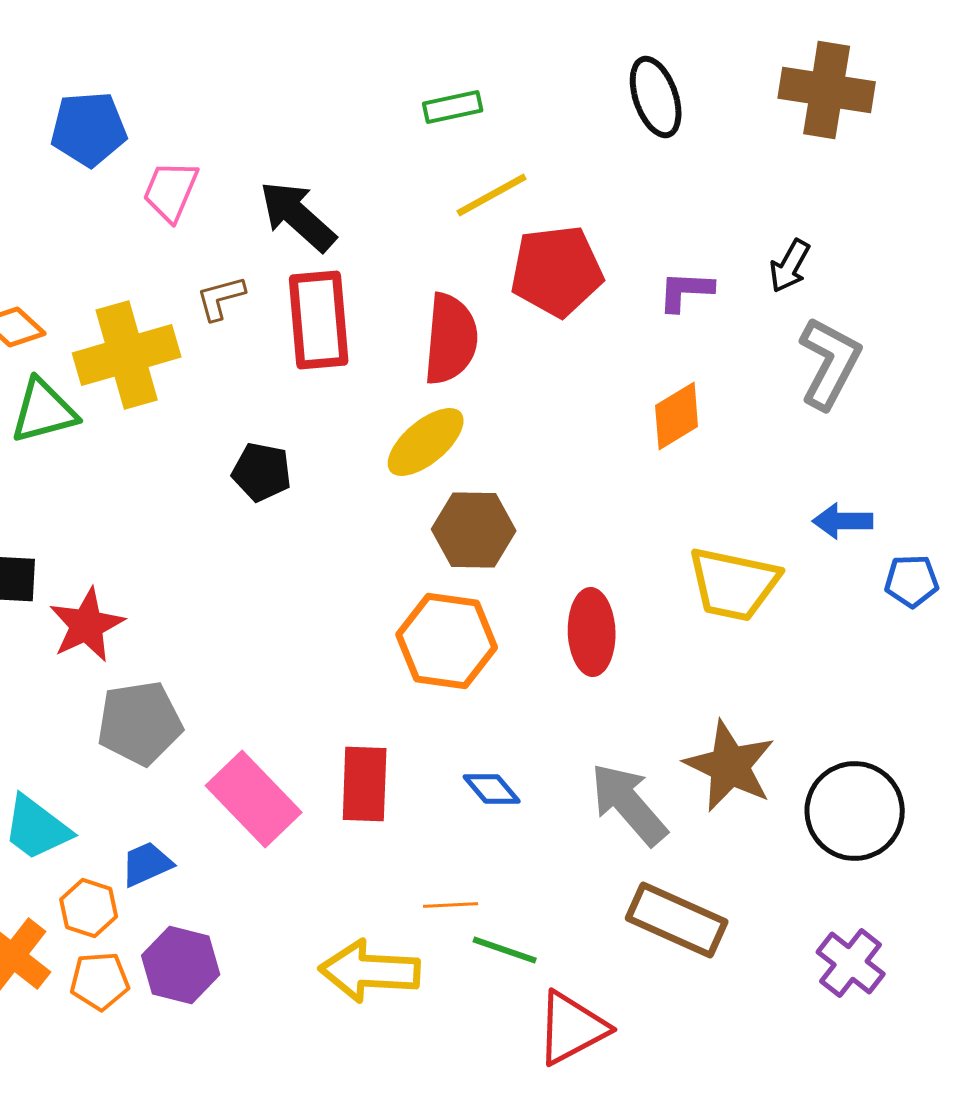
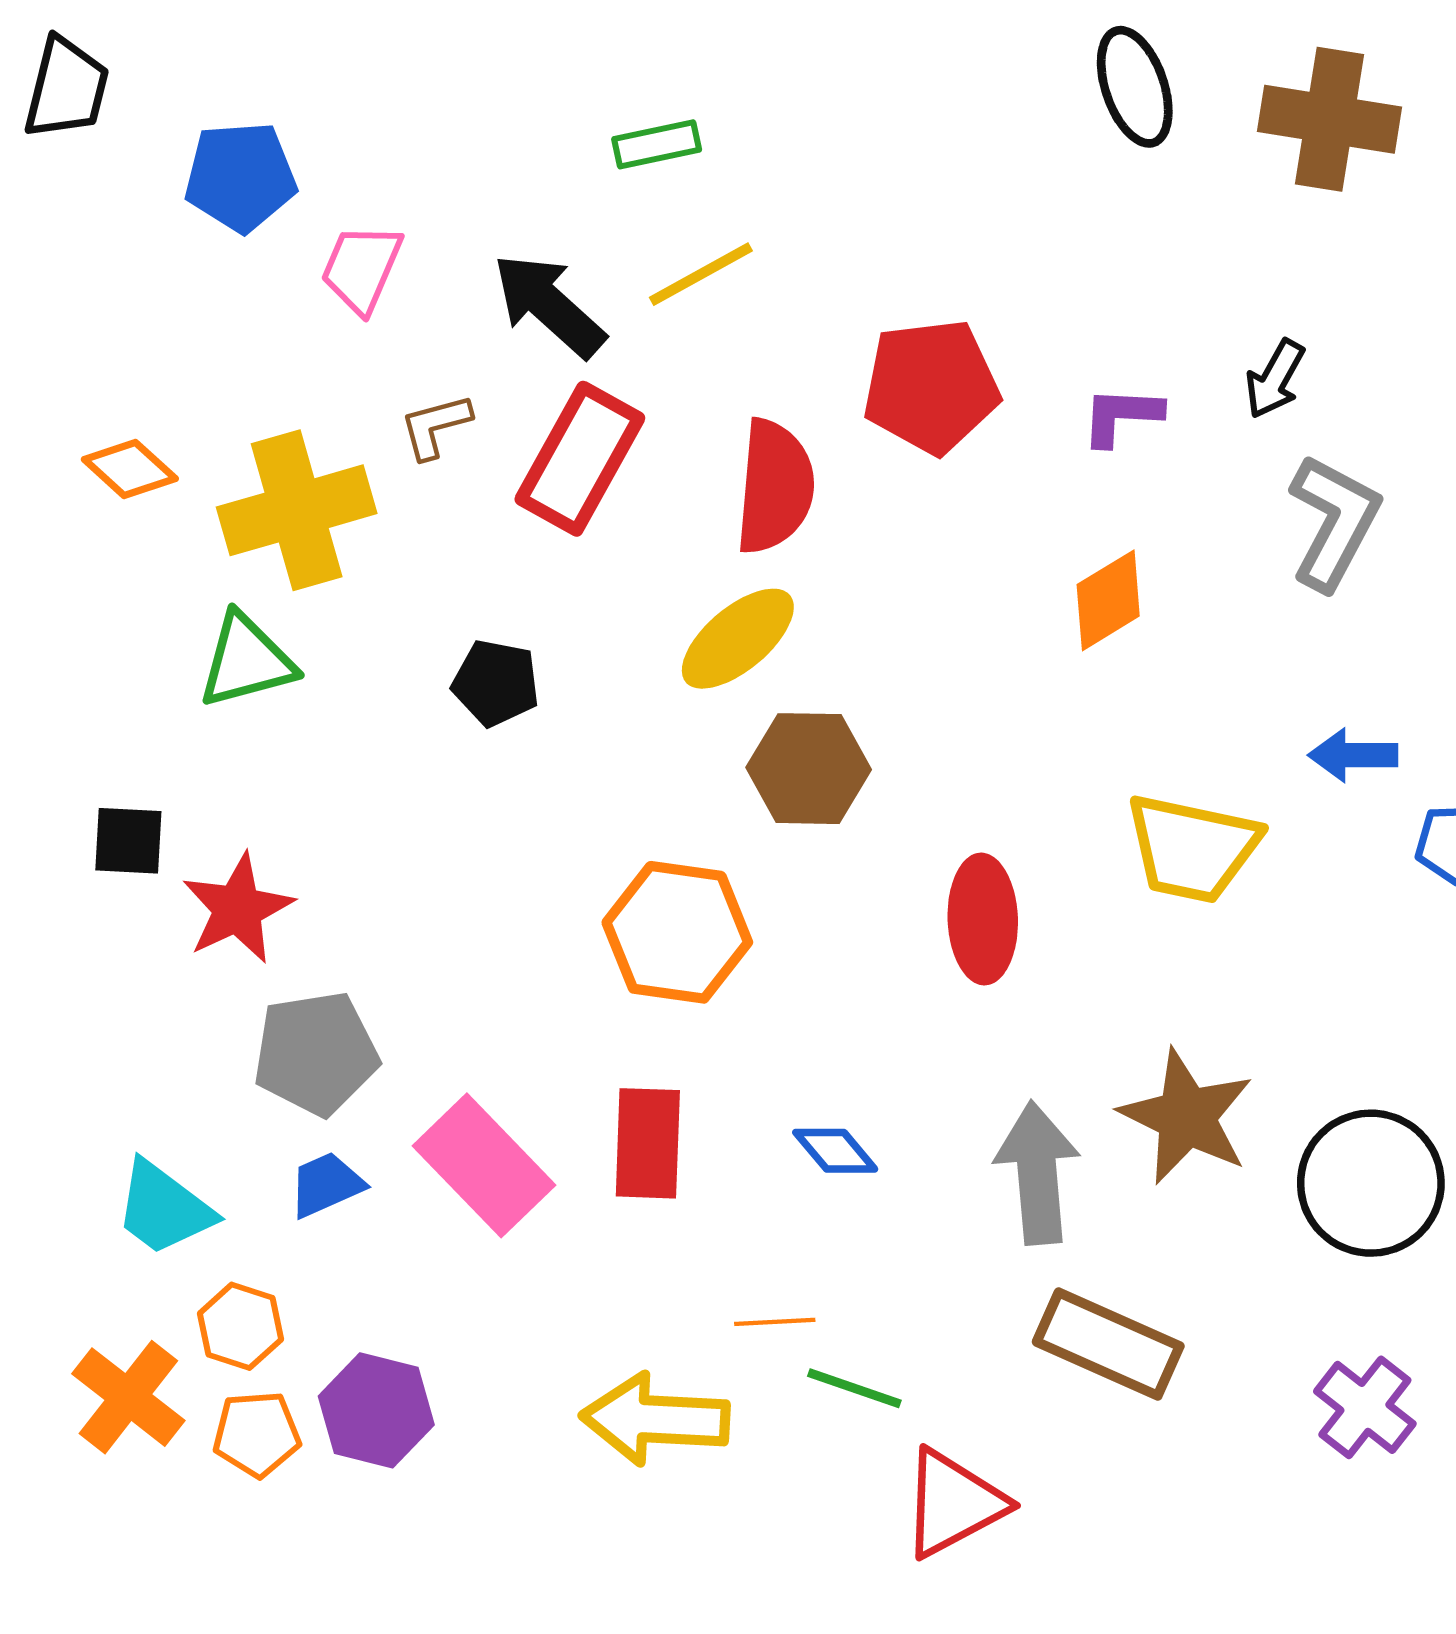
black ellipse: (656, 97) -> (1135, 87), moved
green rectangle: (453, 107) -> (657, 144), moved
yellow line: (492, 195) -> (701, 274), moved
red rectangle: (319, 320) -> (580, 459), turned 34
green triangle: (44, 411) -> (246, 661), moved
orange hexagon: (447, 641) -> (677, 932), moved
gray arrow: (629, 804) -> (1037, 1173), turned 36
blue trapezoid: (147, 864) -> (326, 1185), moved

